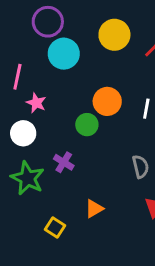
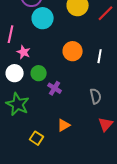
green circle: (87, 125) -> (39, 73), moved
purple cross: (64, 162) -> (55, 88), moved

